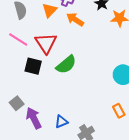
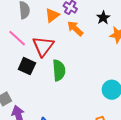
green semicircle: (66, 65) -> (59, 70), turned -65

